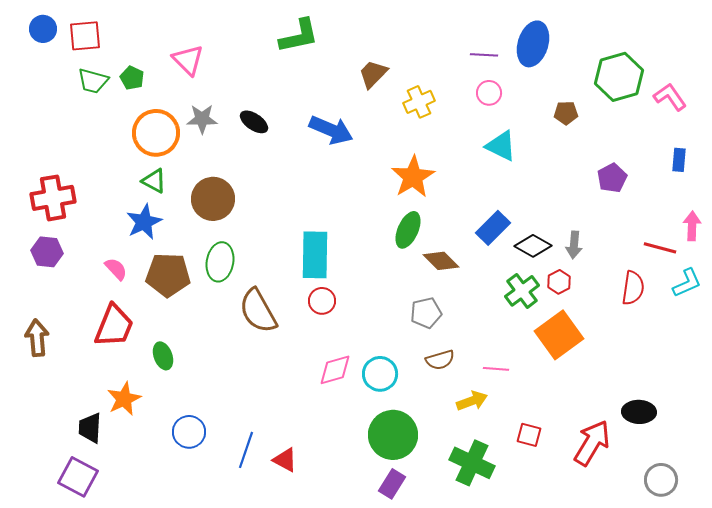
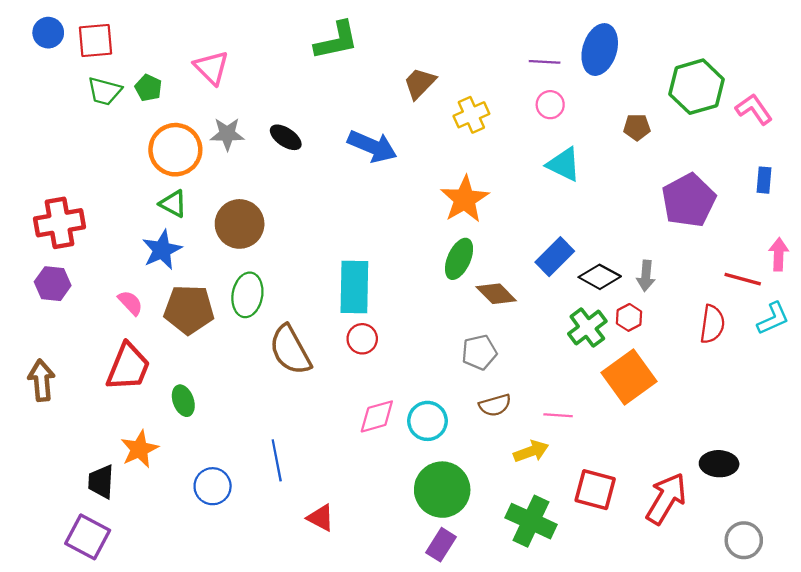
purple pentagon: (612, 178) -> (689, 200), size x1.6
red square: (529, 435) -> (595, 490), size x1.5
blue line: (246, 450) -> (277, 460), moved, turned -30

